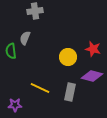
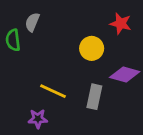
red star: (93, 49) -> (121, 24), moved
purple star: (15, 105) -> (38, 119), moved

